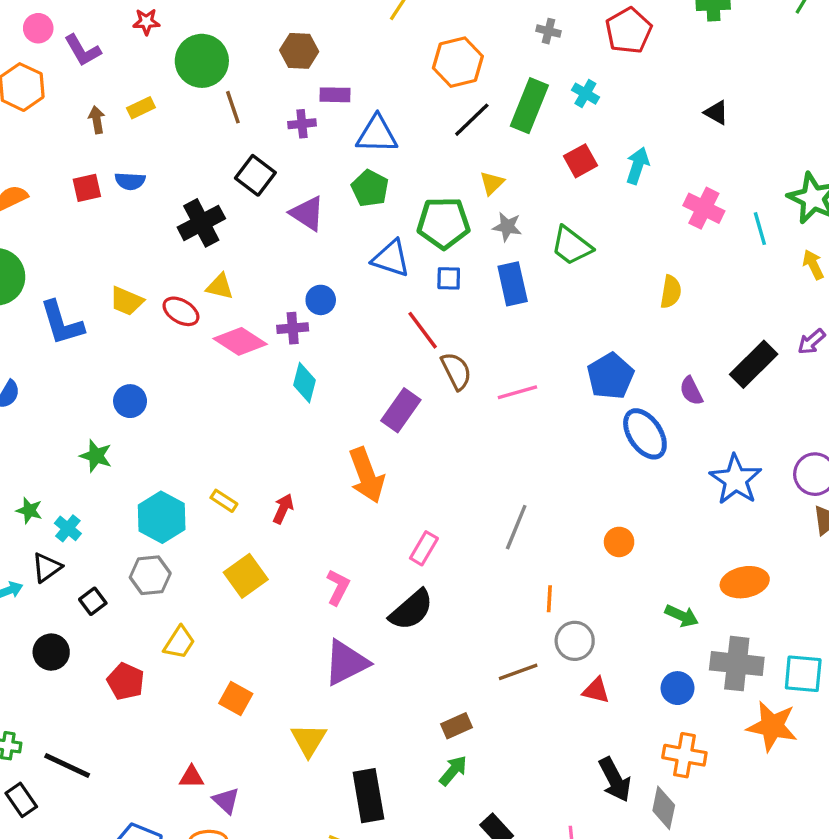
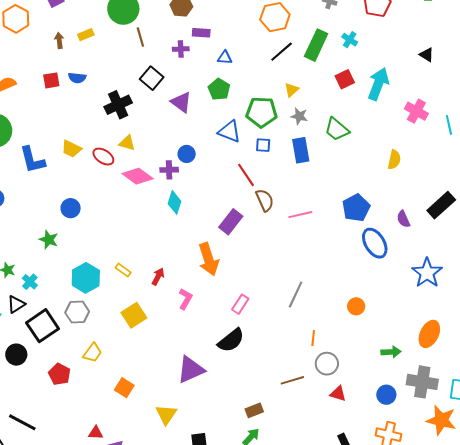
blue triangle: (377, 134) -> (225, 58), size x0.6
cyan arrow: (638, 166) -> (378, 84), size x1.5
orange ellipse: (745, 582) -> (429, 334), turned -56
pink L-shape: (338, 587) -> (185, 299), moved
black square: (93, 601) -> (42, 326), size x2.0
green arrow: (682, 616) -> (391, 352), turned -30

